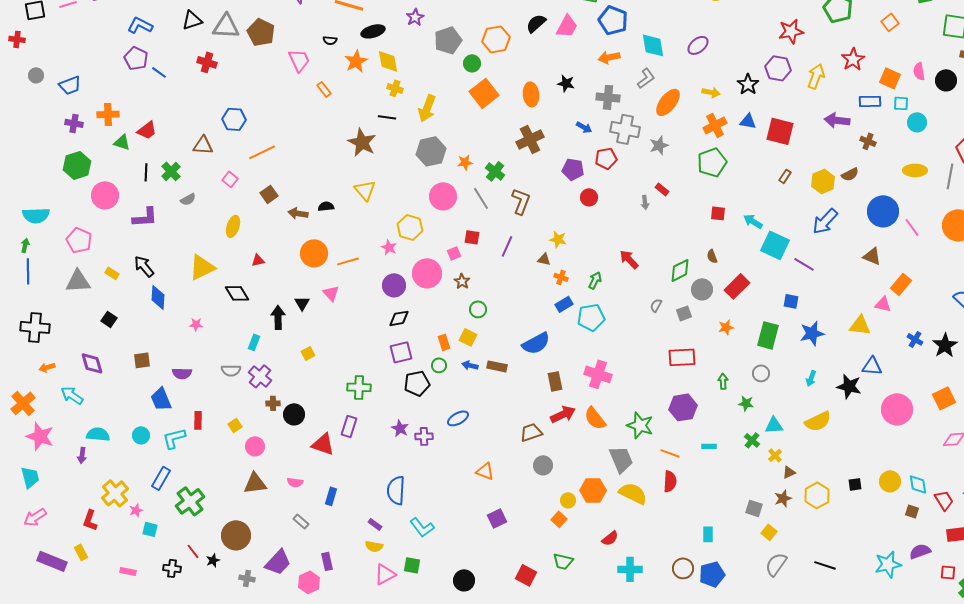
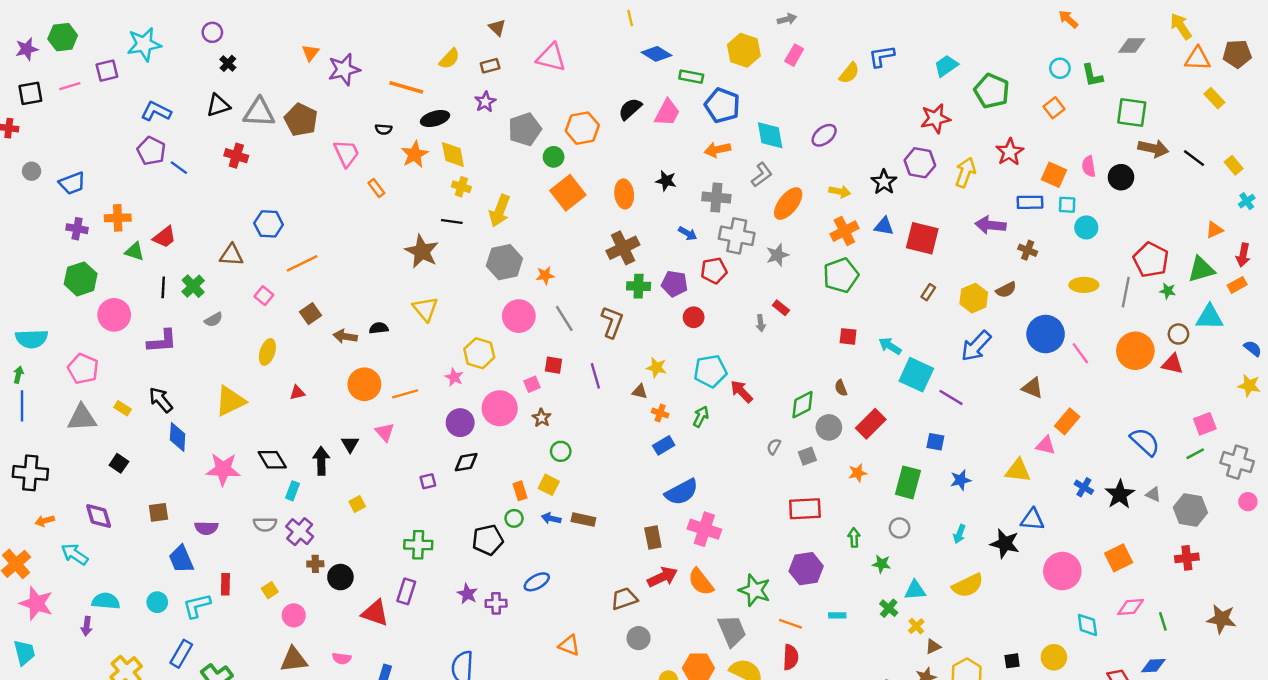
green cross: (495, 171) -> (639, 286), moved, turned -36
purple line: (507, 246) -> (595, 376), turned -40
black diamond: (237, 293) -> (272, 460), moved
cyan pentagon: (591, 317) -> (710, 371), moved
pink star: (196, 324) -> (223, 469), size x2.0
blue star: (812, 333) -> (961, 480), size x0.7
blue semicircle: (536, 343) -> (682, 492), moved
purple square: (401, 352) -> (428, 481), moved, size x0.6
cyan diamond: (918, 484) -> (1087, 625), moved

